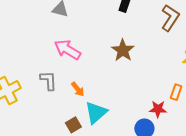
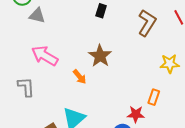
orange arrow: (78, 89) -> (80, 77), moved

